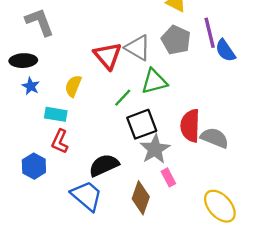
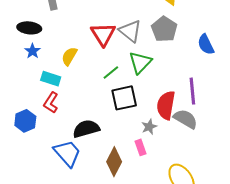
purple line: (210, 33) -> (192, 91), moved
green triangle: (154, 81) -> (140, 62), turned -40
gray star: (155, 149) -> (149, 127), moved, size x0.6

